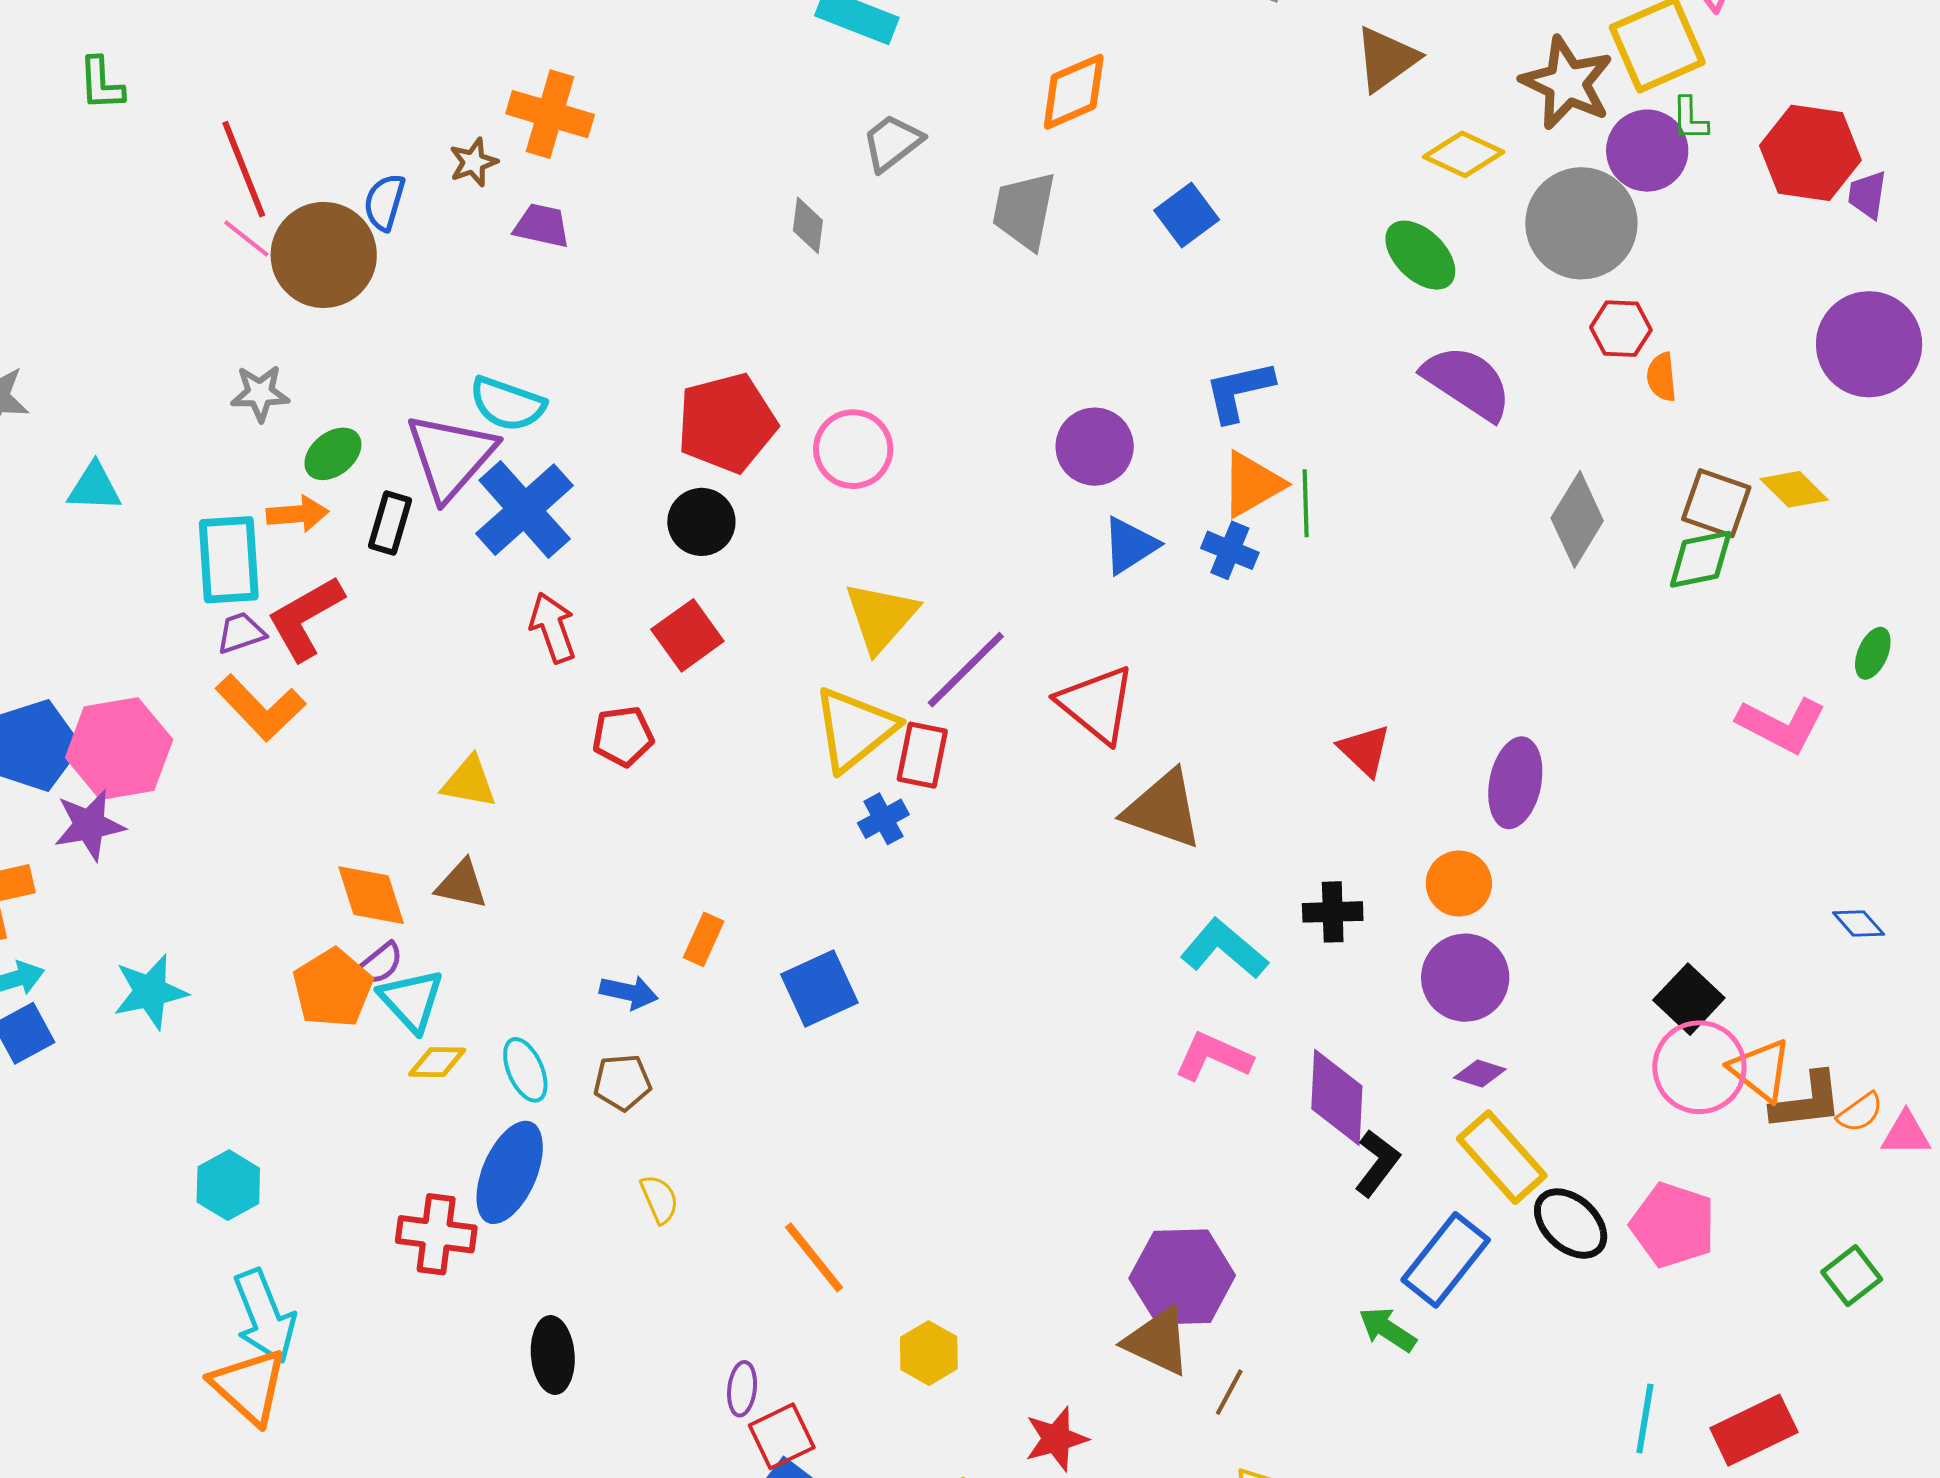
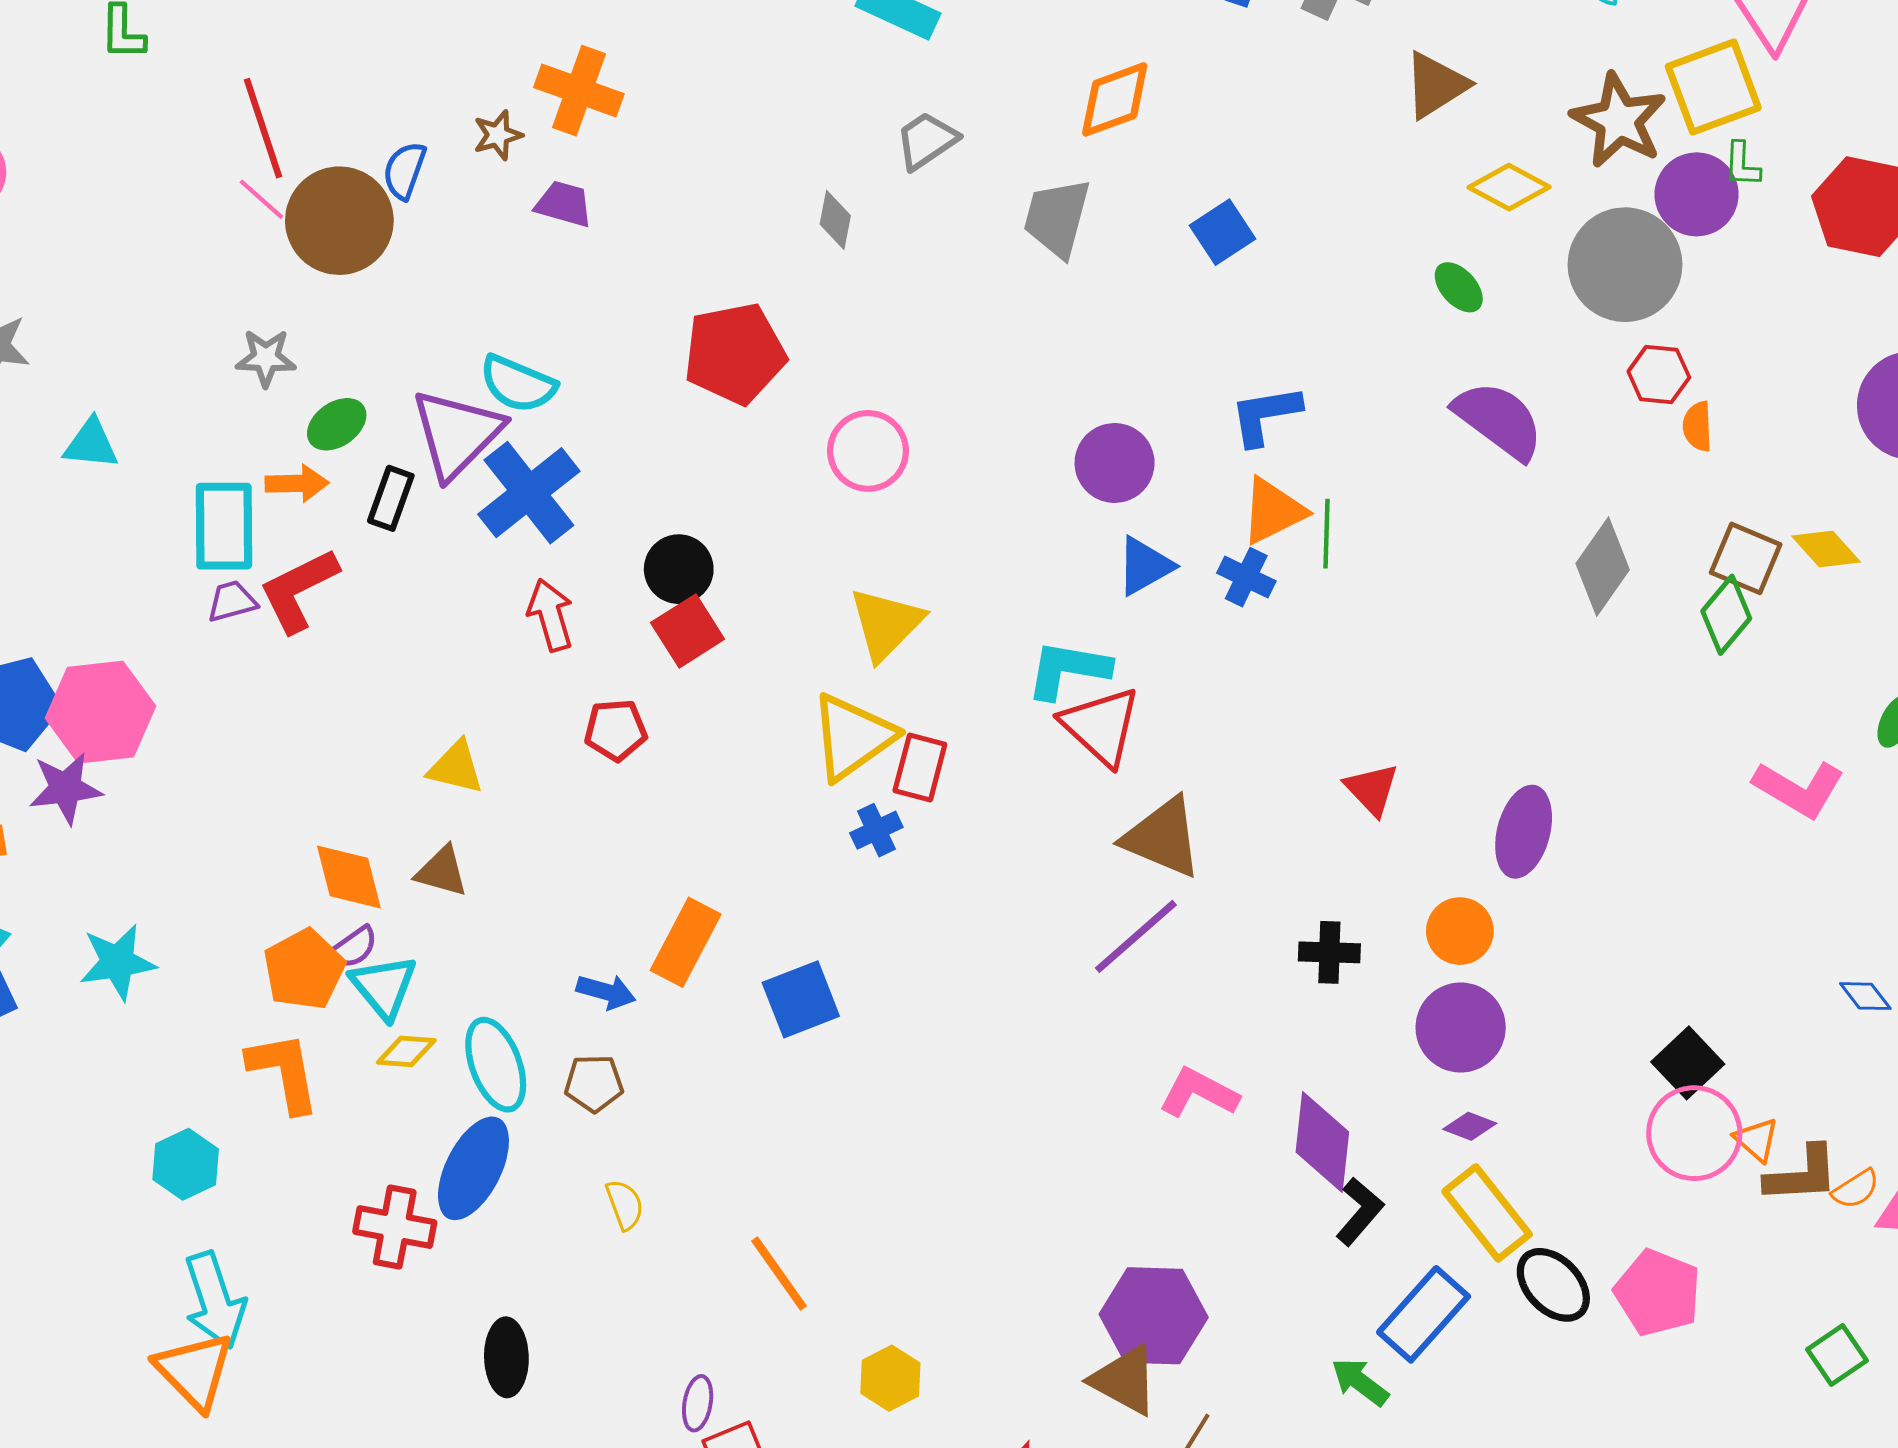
green ellipse: (1420, 255) -> (1459, 287), size x0.7
red pentagon: (727, 423) -> (735, 353), moved
black circle: (701, 522) -> (679, 569), moved
green diamond: (1701, 559) -> (1726, 615), turned -42
purple line: (966, 670) -> (1136, 936), moved
orange L-shape: (260, 708) -> (284, 1072), moved, turned -150
orange rectangle: (704, 939) -> (686, 942), size x1.6
cyan L-shape: (1224, 949) -> (1068, 670), moved, turned -34
cyan ellipse: (525, 1070) -> (496, 1065), size x1.4
orange triangle: (1761, 1070) -> (1756, 1140), size x0.7

